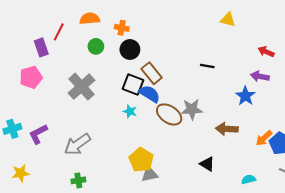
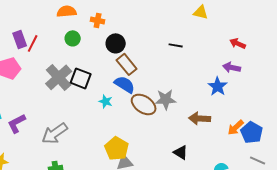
red line: (59, 32) -> (33, 43), moved
black circle: (130, 49) -> (116, 43), moved
black line: (207, 66) -> (176, 45), moved
black square: (133, 85) -> (81, 78), moved

